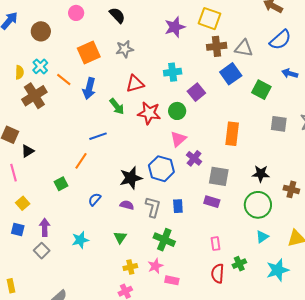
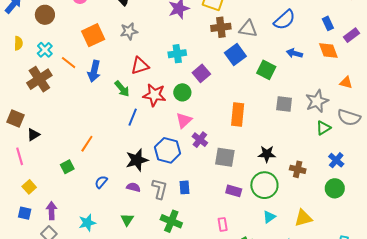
yellow semicircle: (19, 72) -> (18, 43), moved
blue line: (98, 136) -> (133, 117), moved, turned -48
purple rectangle: (212, 202) -> (234, 191), moved

